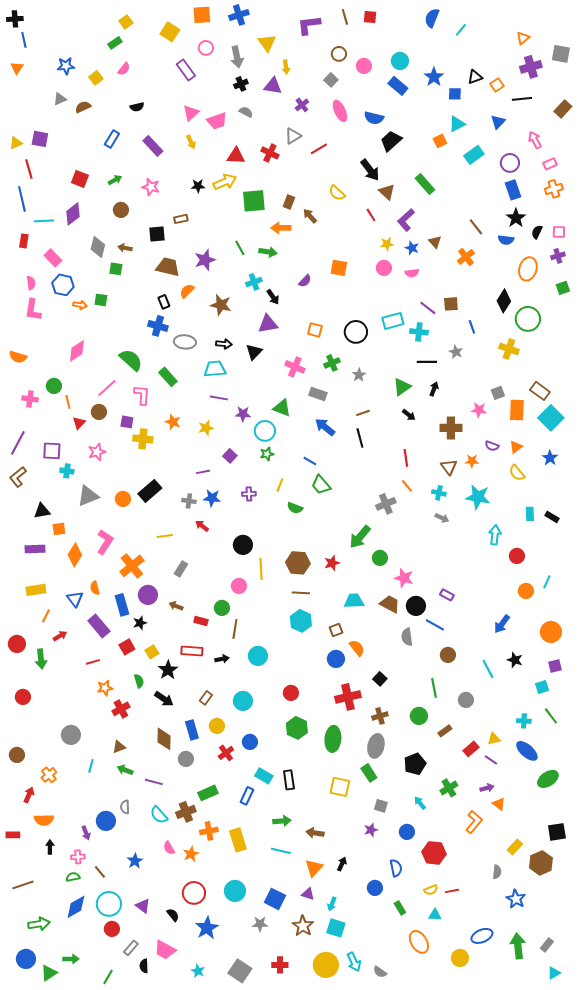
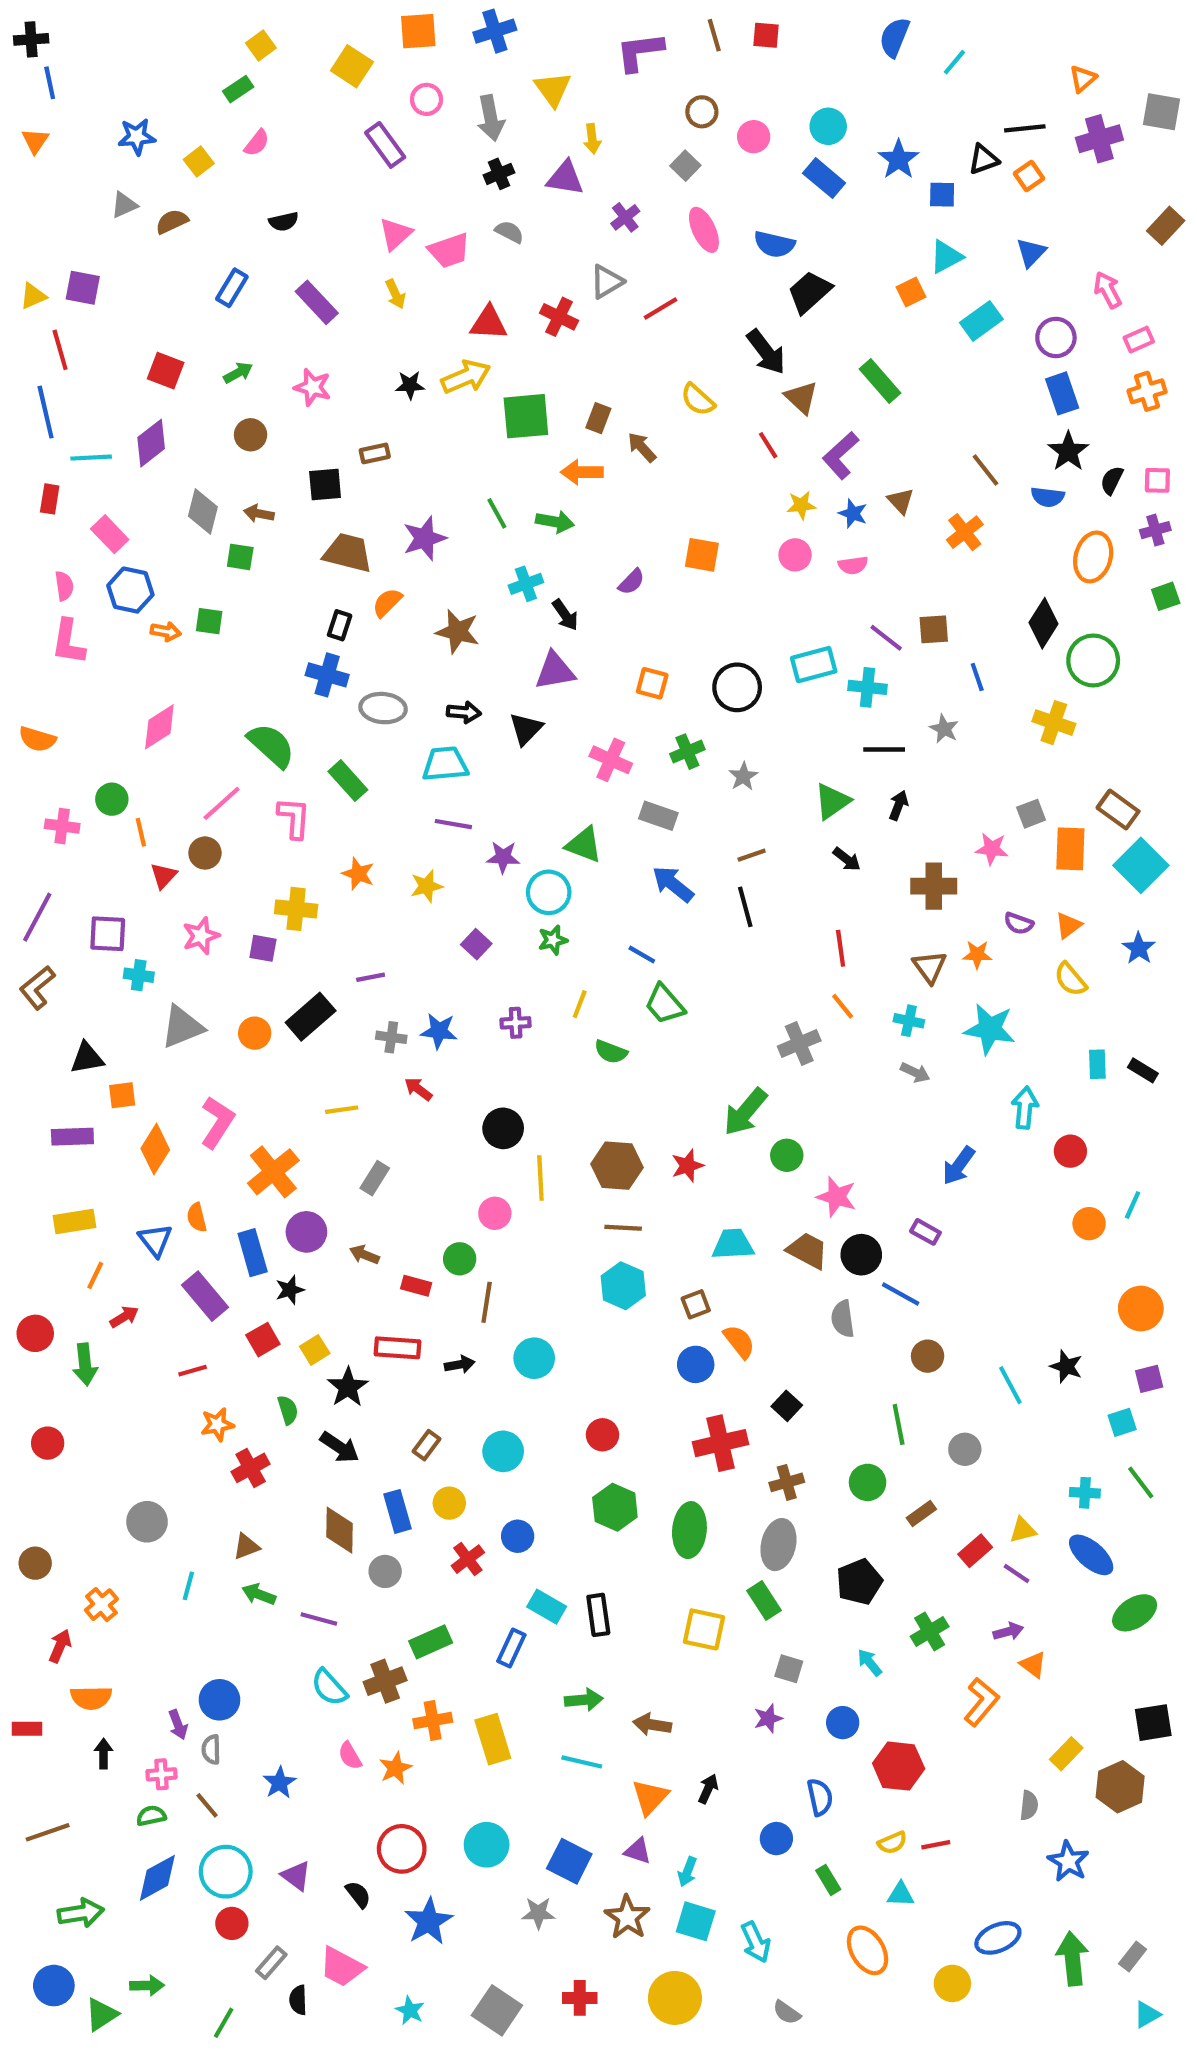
black line: (522, 99) -> (1025, 128), moved
black rectangle: (164, 302) -> (340, 625), turned 40
purple square: (127, 422) -> (263, 948), moved
purple line: (203, 472) -> (371, 977), moved
blue arrow: (502, 624) -> (959, 1166), moved
gray semicircle: (125, 807) -> (211, 1749), moved
cyan arrow: (354, 962) -> (756, 1942), moved

